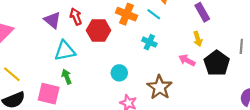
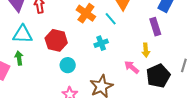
red hexagon: (99, 30) -> (56, 40), moved
cyan cross: (149, 42) -> (101, 43), turned 32

